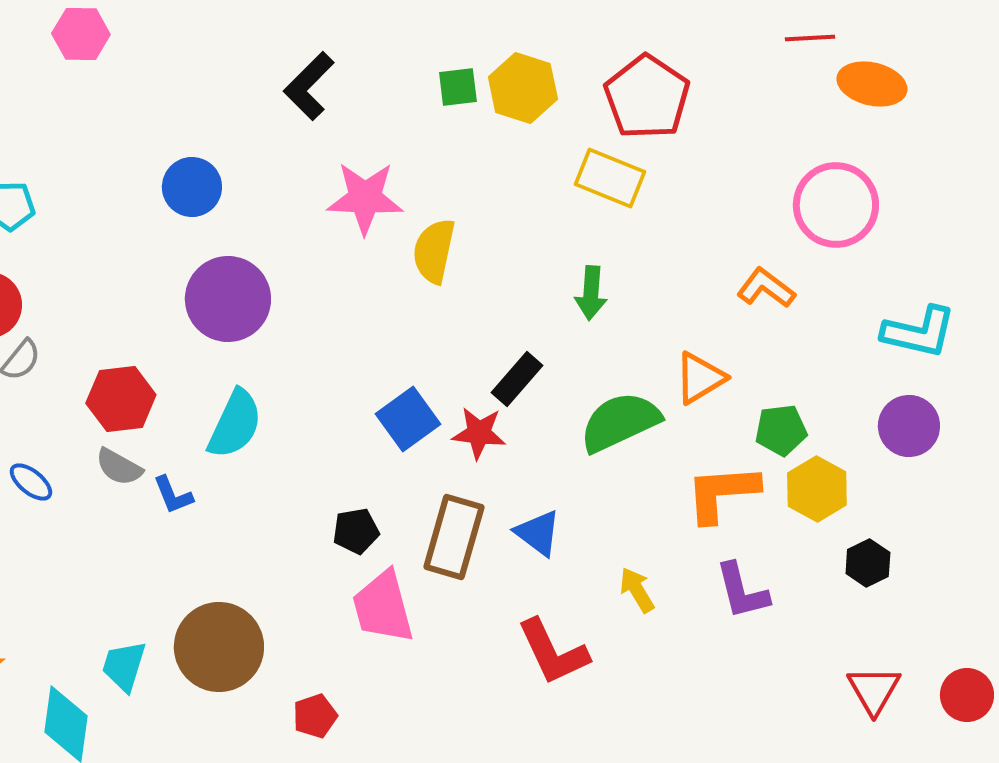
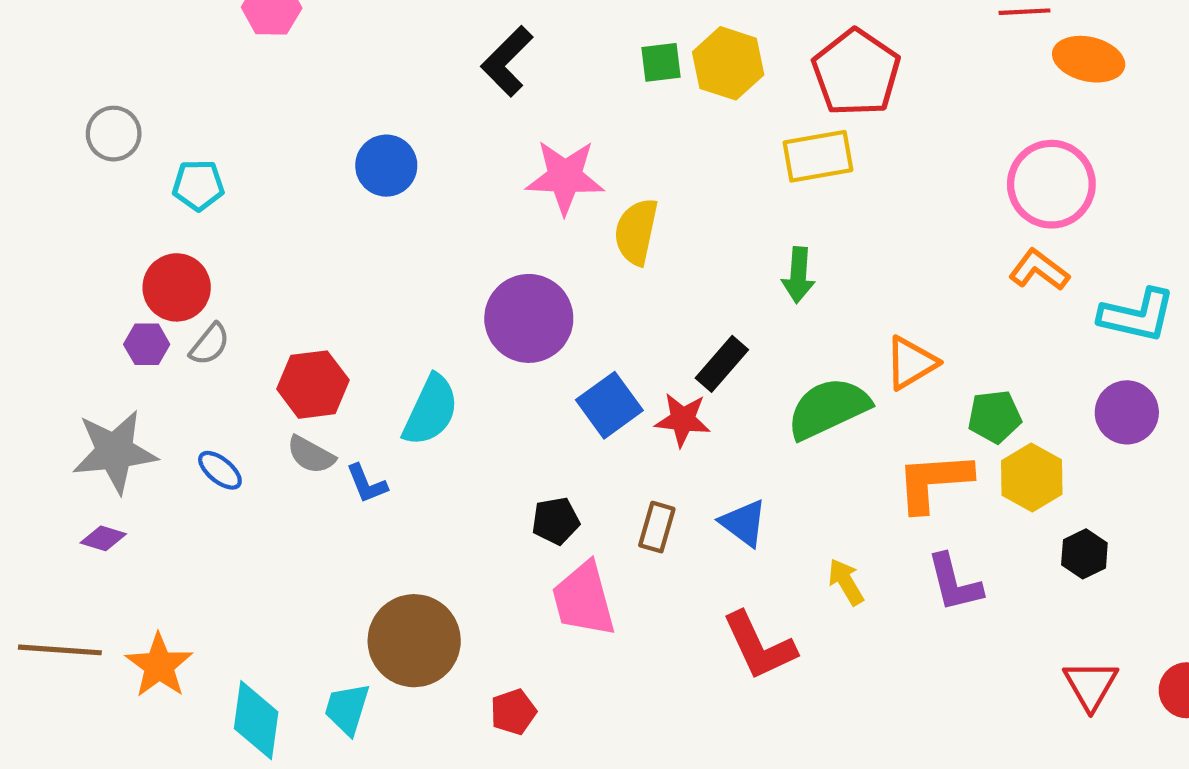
yellow rectangle: (610, 178) -> (818, 156), turned -32
orange L-shape: (766, 288) -> (1039, 270), moved
purple circle: (228, 299) -> (529, 318), moved
brown rectangle: (454, 537) -> (657, 527), size x0.6
cyan trapezoid: (124, 666) -> (347, 709), moved

